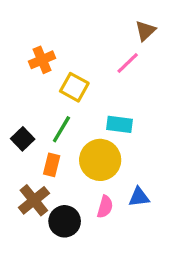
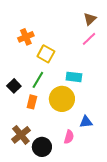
pink line: (128, 63) -> (89, 39), moved
brown cross: (34, 200) -> (21, 135), moved
pink semicircle: (105, 207) -> (69, 137), moved
black circle: (65, 221) -> (42, 147), moved

